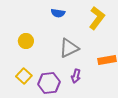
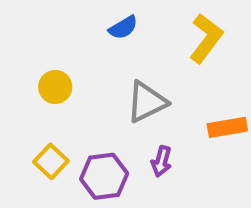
blue semicircle: (58, 13) -> (123, 28), turned -40

